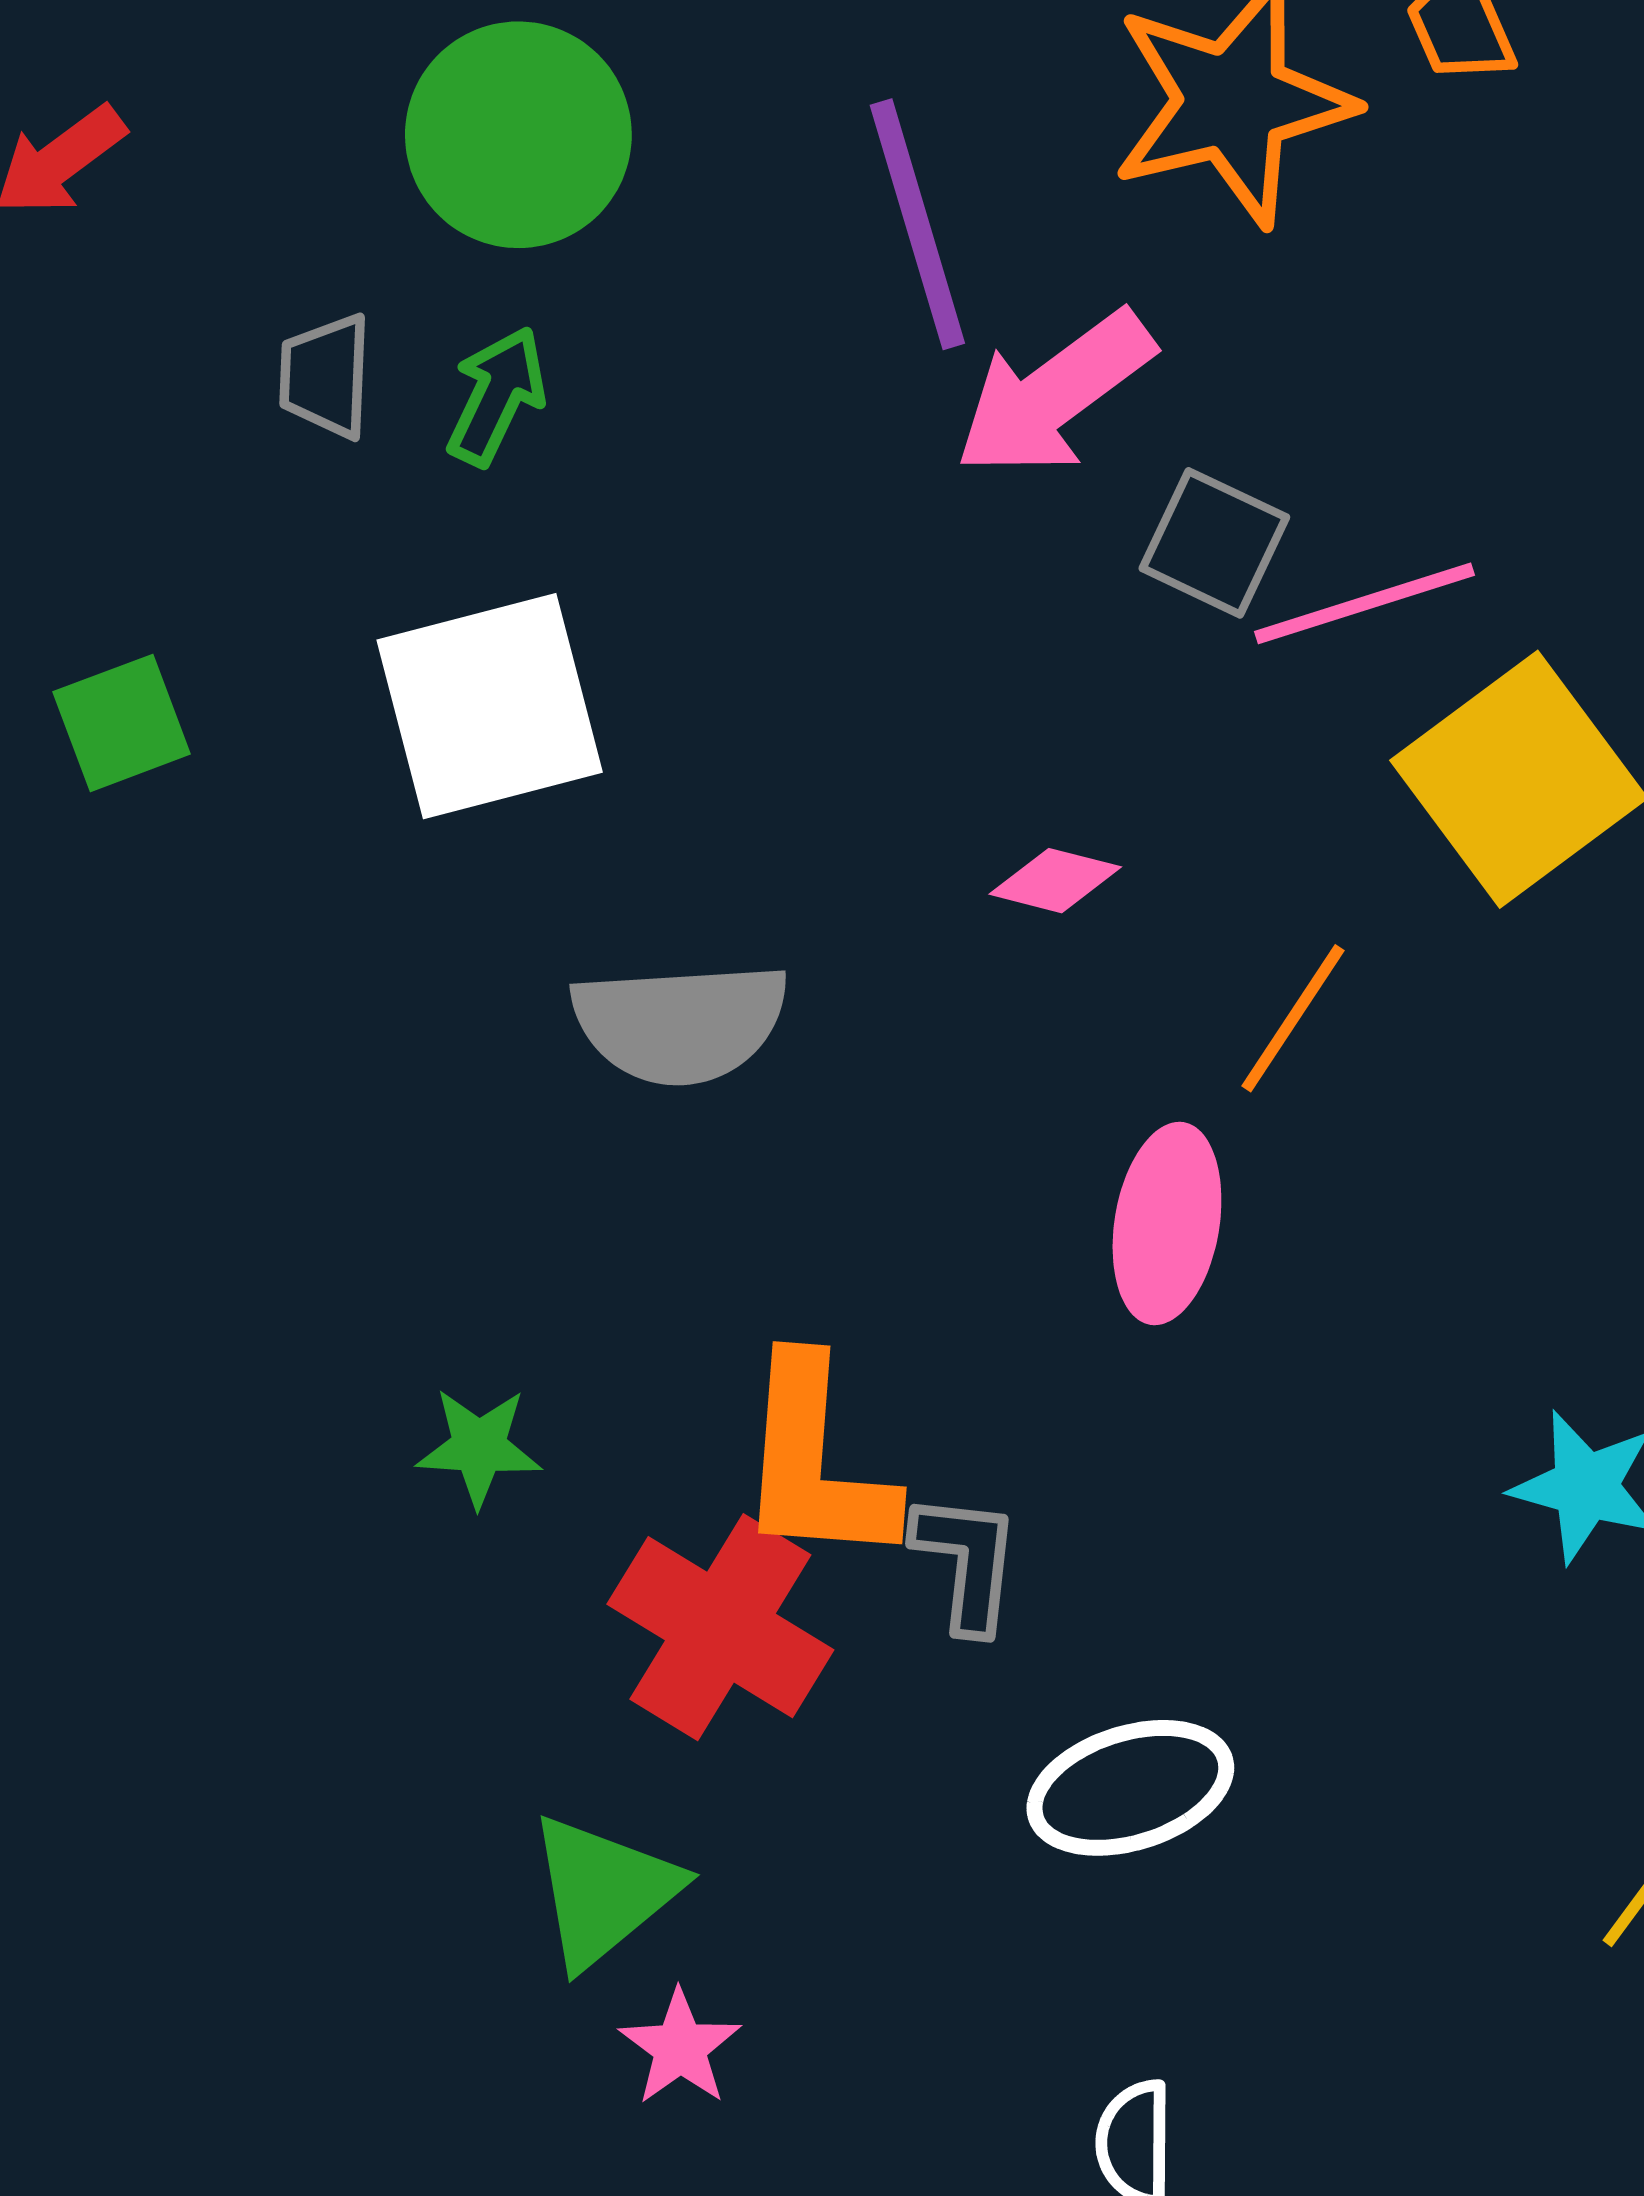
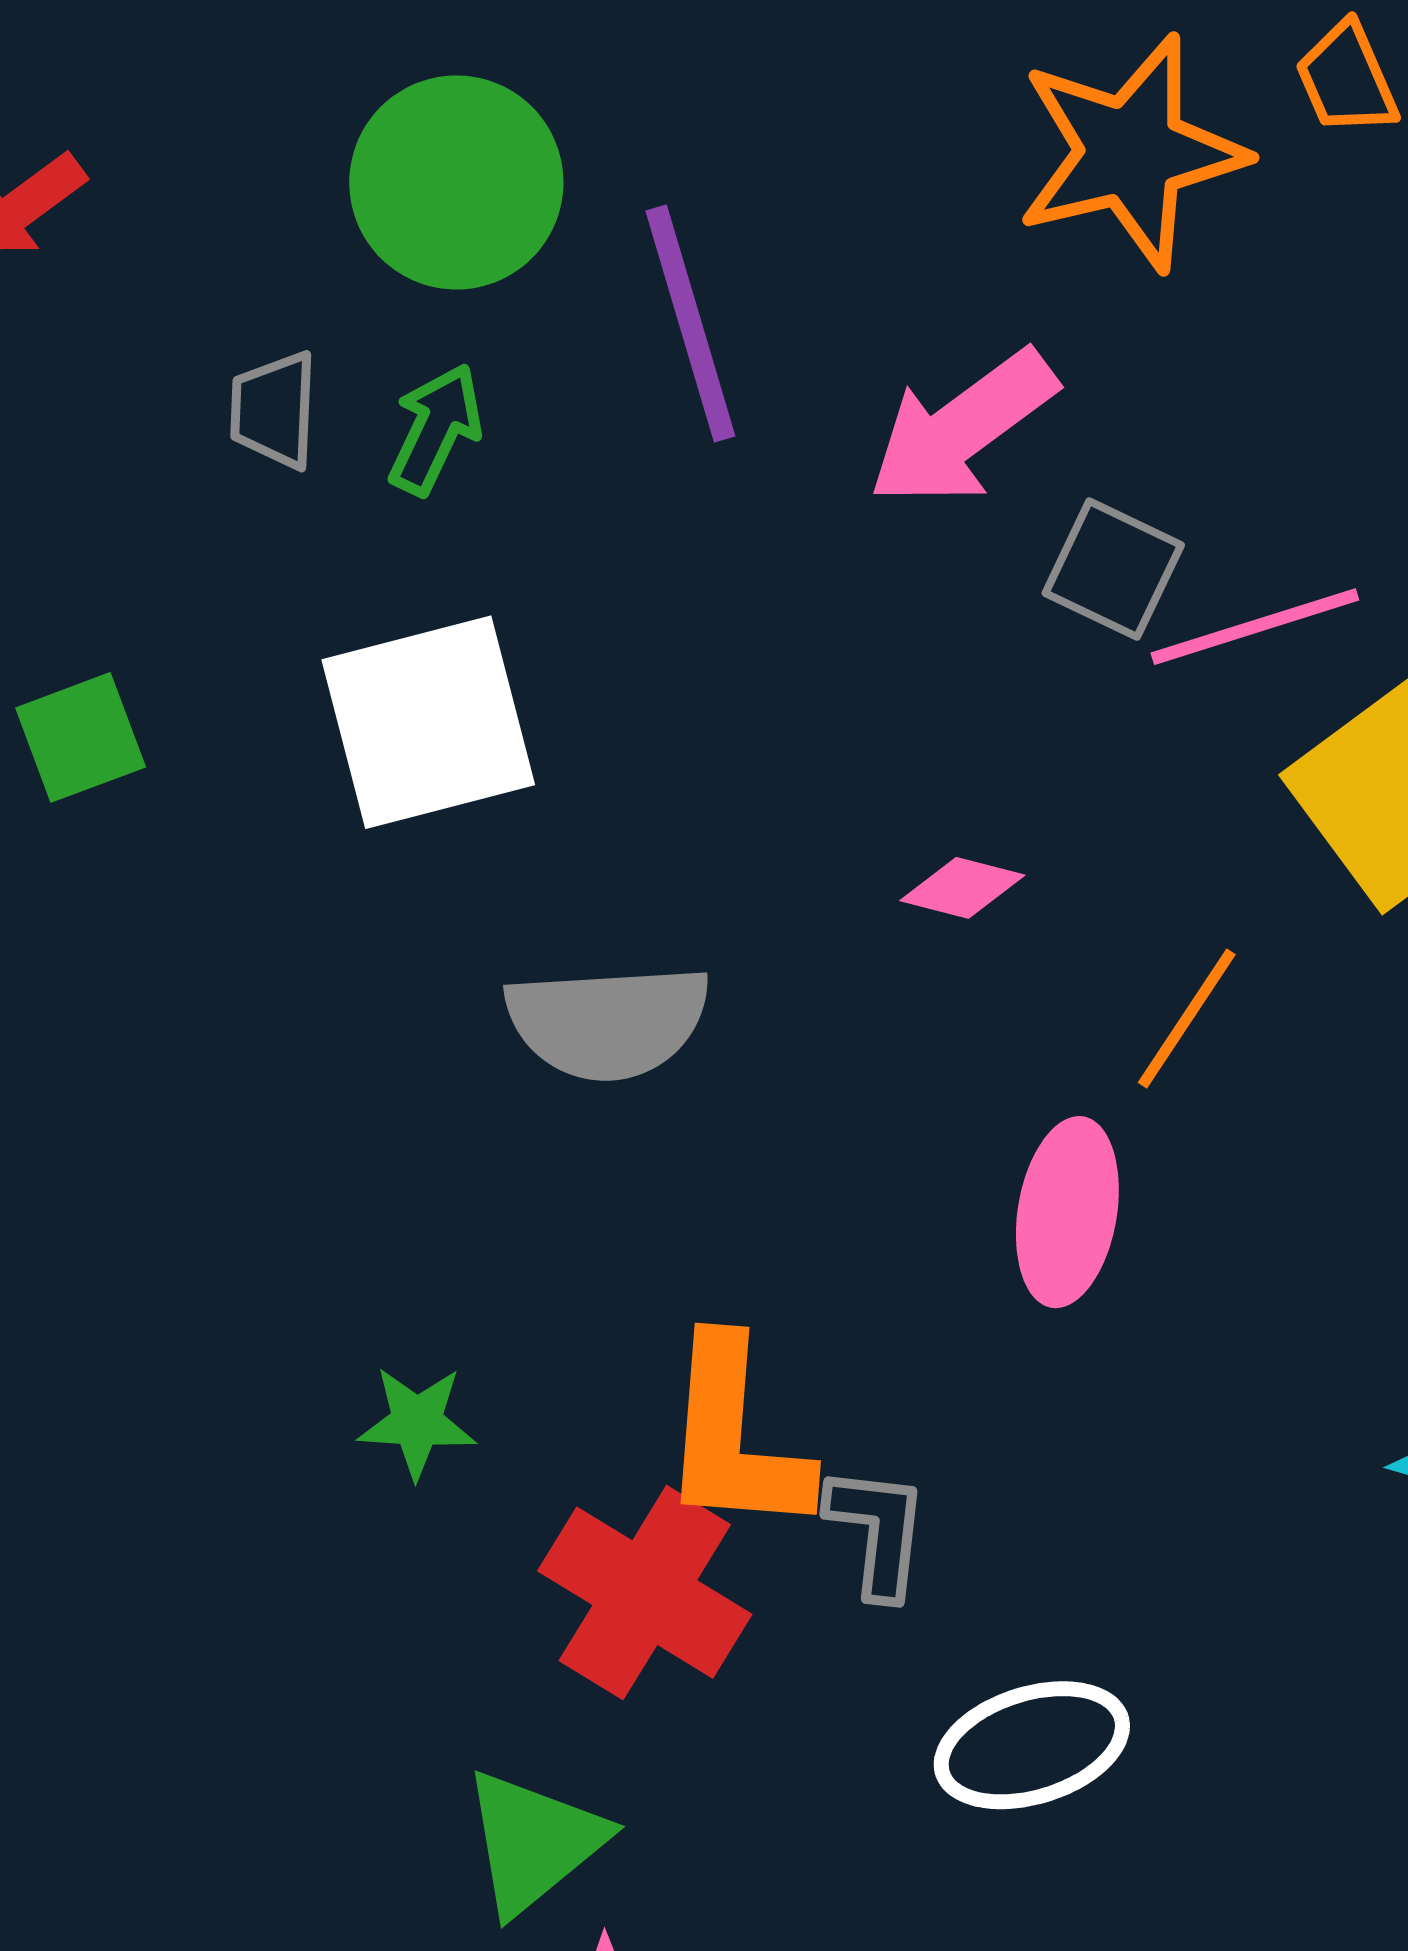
purple line: (917, 224) -> (690, 323), moved

